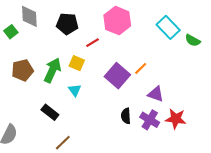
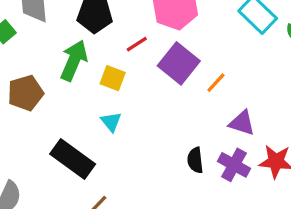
green arrow: (52, 70) -> (74, 61), moved
purple square: (117, 76) -> (179, 63), moved
black rectangle: (50, 112) -> (73, 159), size x1.5

